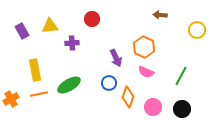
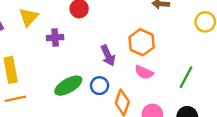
yellow triangle: (50, 26) -> (29, 17), turned -42
green ellipse: (69, 85) -> (68, 86), moved

